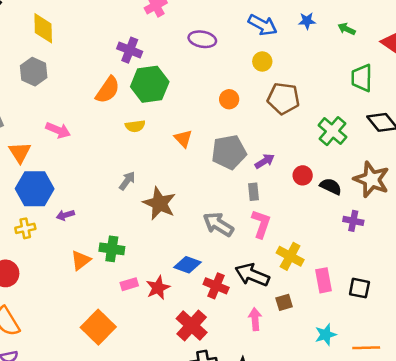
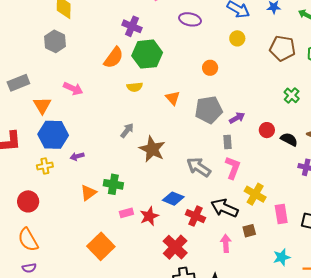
brown pentagon: (283, 98) -> (283, 48), moved
green cross: (332, 131) -> (292, 95), size x0.7

